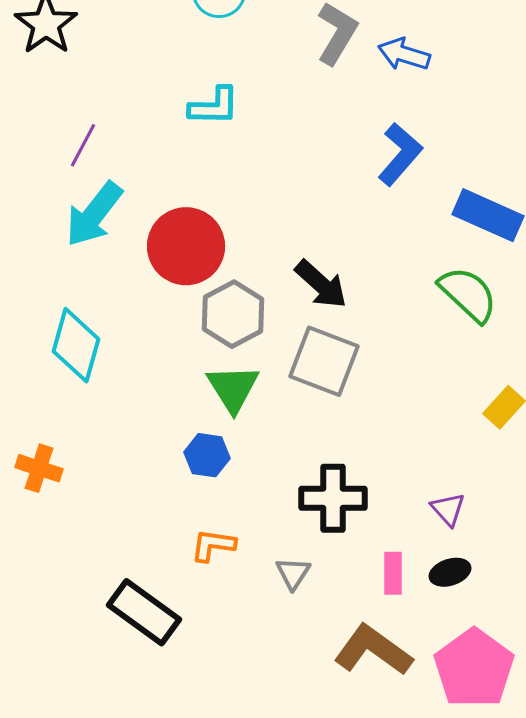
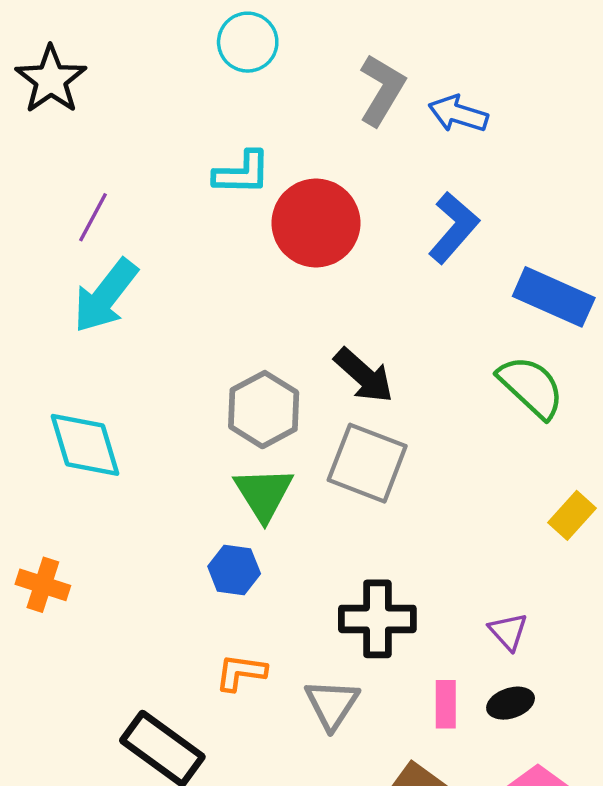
red circle: (186, 246) -> (316, 223), moved
cyan diamond: (76, 345) -> (85, 445), turned -32
gray triangle: (293, 573) -> (332, 704), size x1.4

